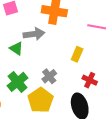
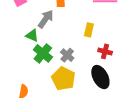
gray arrow: (34, 34) -> (46, 19), turned -36
green cross: (18, 82) -> (43, 53), moved

